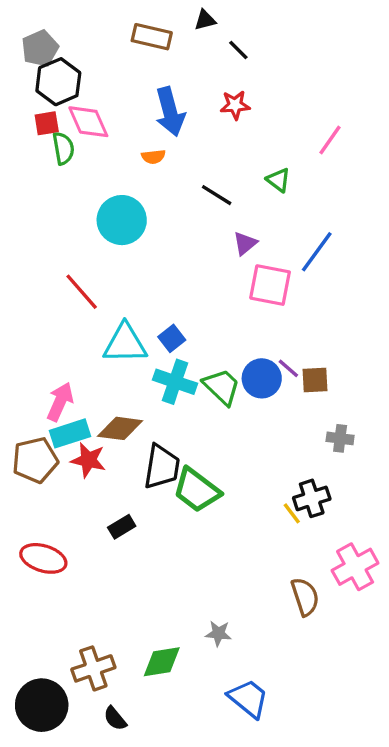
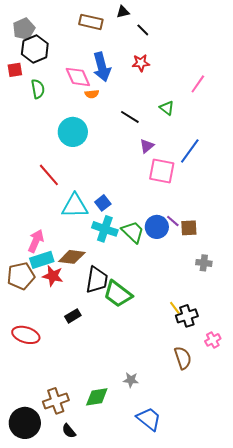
pink diamond: (88, 122) -> (78, 77), moved
red square: (47, 123) -> (15, 70), moved
black cross: (312, 498) -> (187, 316), moved
pink cross: (355, 567) -> (213, 340), size x0.6

